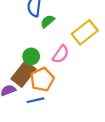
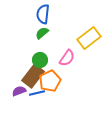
green semicircle: (48, 21) -> (42, 33), moved
blue line: (36, 100) -> (37, 93), moved

